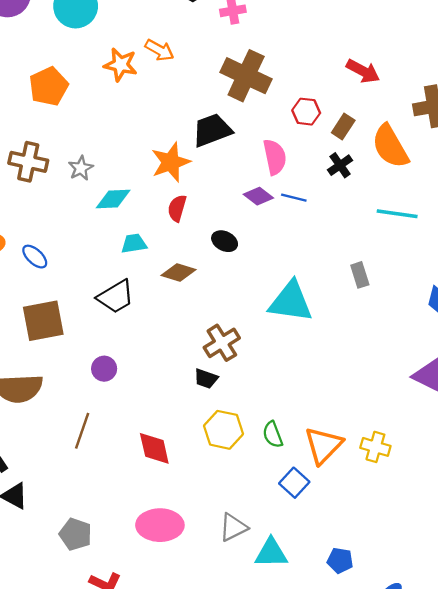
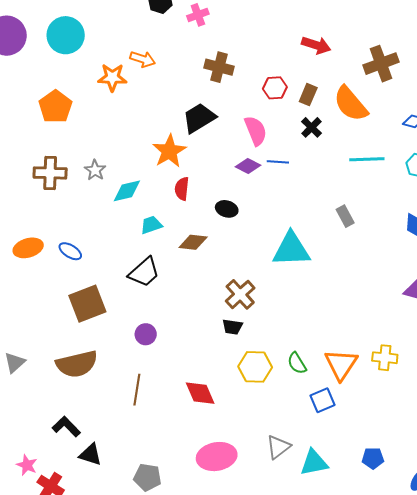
brown cross: (246, 76) -> (219, 67), size x0.7
blue square: (294, 483) -> (322, 400), turned 35

